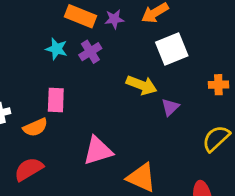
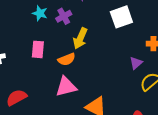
yellow arrow: (142, 85) -> (80, 38), moved, turned 90
purple triangle: (170, 107) -> (136, 63), moved
orange semicircle: (35, 127) -> (67, 59), moved

